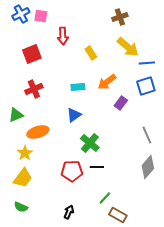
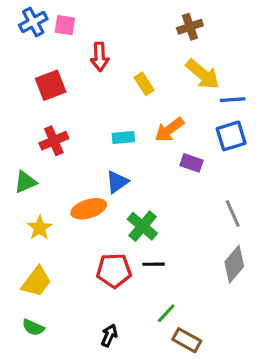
purple rectangle: (121, 103) -> (192, 163), turned 72
orange ellipse: (38, 132) -> (89, 209), moved
yellow star: (25, 153) -> (40, 228), moved

